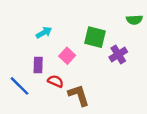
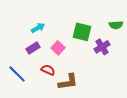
green semicircle: (134, 20) -> (116, 25), moved
purple rectangle: (38, 65) -> (33, 48), moved, turned 56
brown L-shape: (79, 95) -> (68, 82), turned 100

